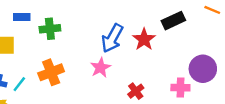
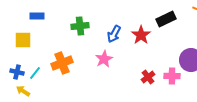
green cross: (50, 29) -> (80, 26), moved
blue arrow: (112, 38) -> (114, 34), size x0.7
red cross: (136, 91) -> (148, 77), moved

